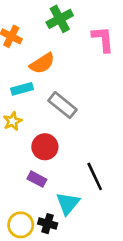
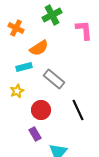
black line: (95, 176) -> (78, 110), moved
purple rectangle: (37, 179) -> (35, 134), turned 32

